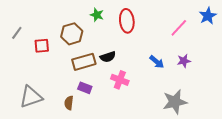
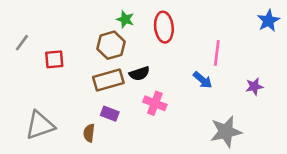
pink line: (179, 28) -> (217, 53), moved, turned -36
brown hexagon: (72, 34) -> (111, 45), moved
purple star: (184, 61) -> (254, 86), moved

